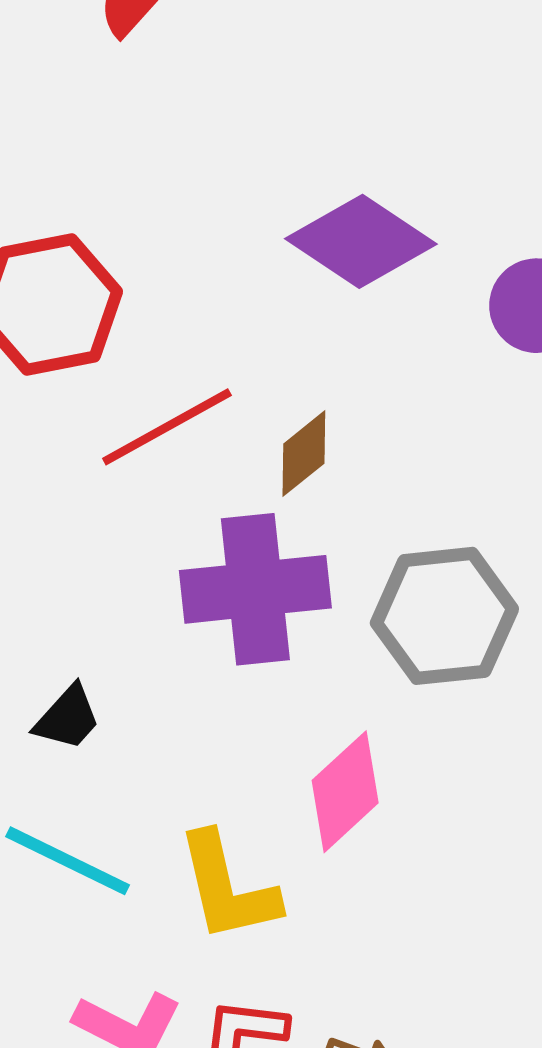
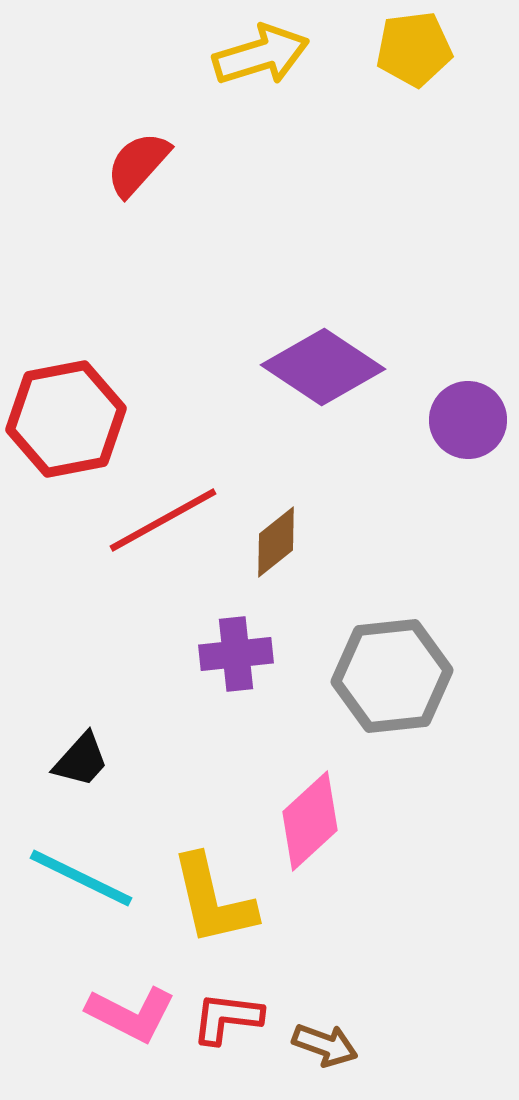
purple cross: (255, 589) -> (236, 654), size x0.6

